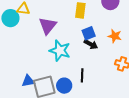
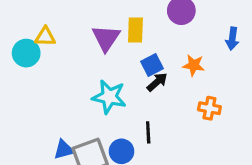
purple triangle: (48, 26) -> (106, 38), moved
black arrow: (91, 44) -> (157, 82), turned -64

